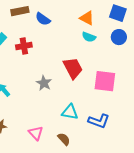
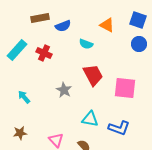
blue semicircle: (43, 19) -> (63, 26), turned -56
cyan semicircle: (89, 37) -> (86, 44), moved
red cross: (24, 46) -> (44, 53), turned 35

